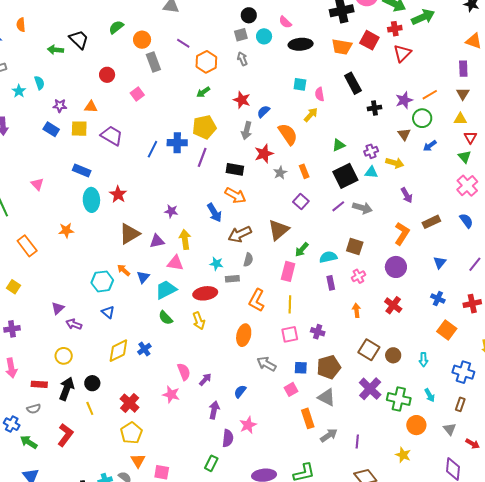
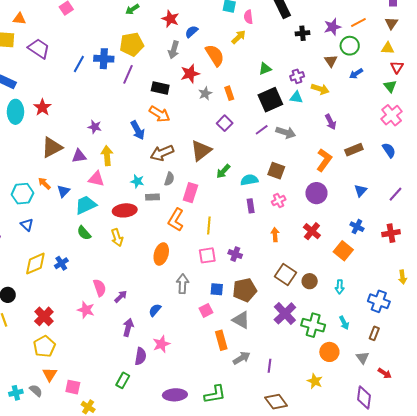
pink rectangle: (288, 271) -> (190, 193), moved
orange square: (447, 330) -> (343, 251), moved
gray arrow: (266, 364) -> (183, 284), turned 60

